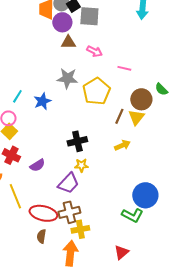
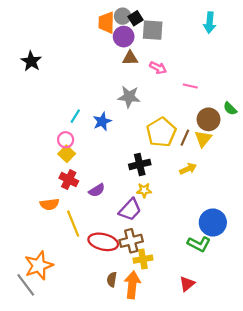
yellow pentagon: (96, 91) -> (161, 132), moved
brown semicircle: (41, 236) -> (112, 279), moved

